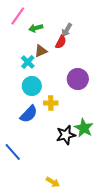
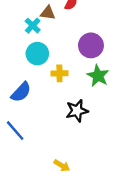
brown triangle: (41, 51) -> (48, 13), turned 32
blue semicircle: (29, 114) -> (21, 92), moved
green star: (84, 128) -> (98, 76), moved

